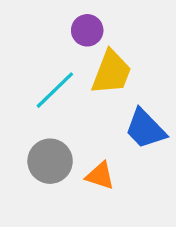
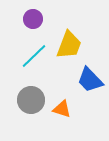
purple circle: (87, 30) -> (33, 19), moved

